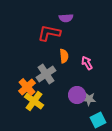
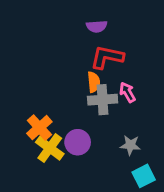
red L-shape: (49, 33) -> (107, 57), moved
gray cross: (46, 74) -> (103, 100), moved, turned 30
purple circle: (77, 95) -> (78, 142), moved

